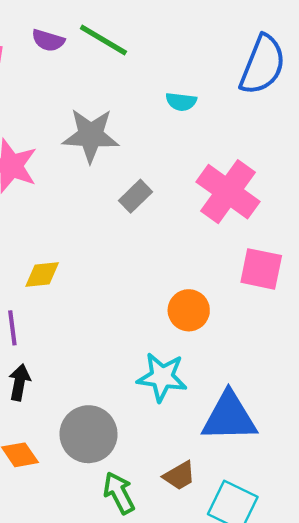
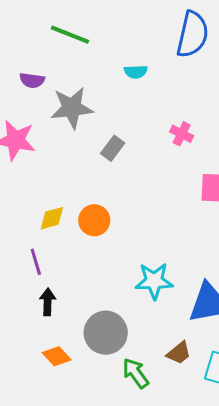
purple semicircle: (48, 40) -> (32, 80), moved
pink cross: (228, 192) -> (182, 134), size x0.5
orange circle: (189, 310) -> (94, 220), moved

